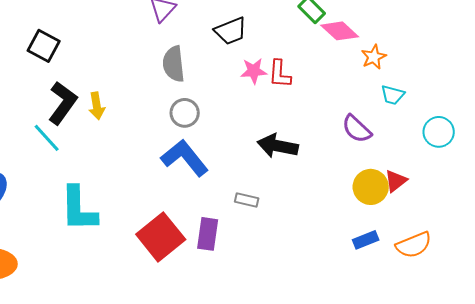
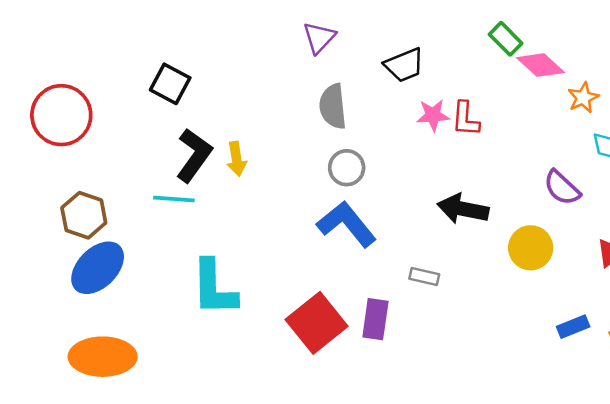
cyan line: (47, 138) -> (174, 199), turned -44
yellow circle: (371, 187) -> (531, 248), moved

